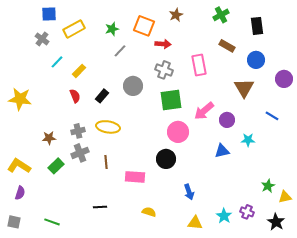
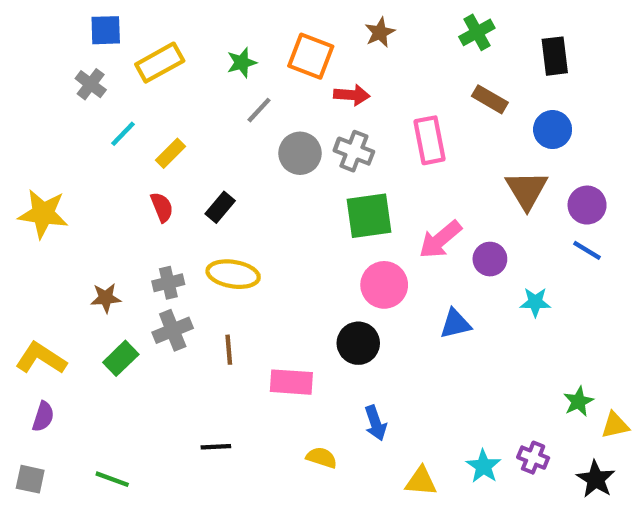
purple circle: (284, 79) -> (587, 205), moved
gray circle: (133, 86) -> (300, 153), moved
blue triangle: (222, 151) -> (455, 324), moved
blue arrow: (189, 192) -> (376, 423), moved

